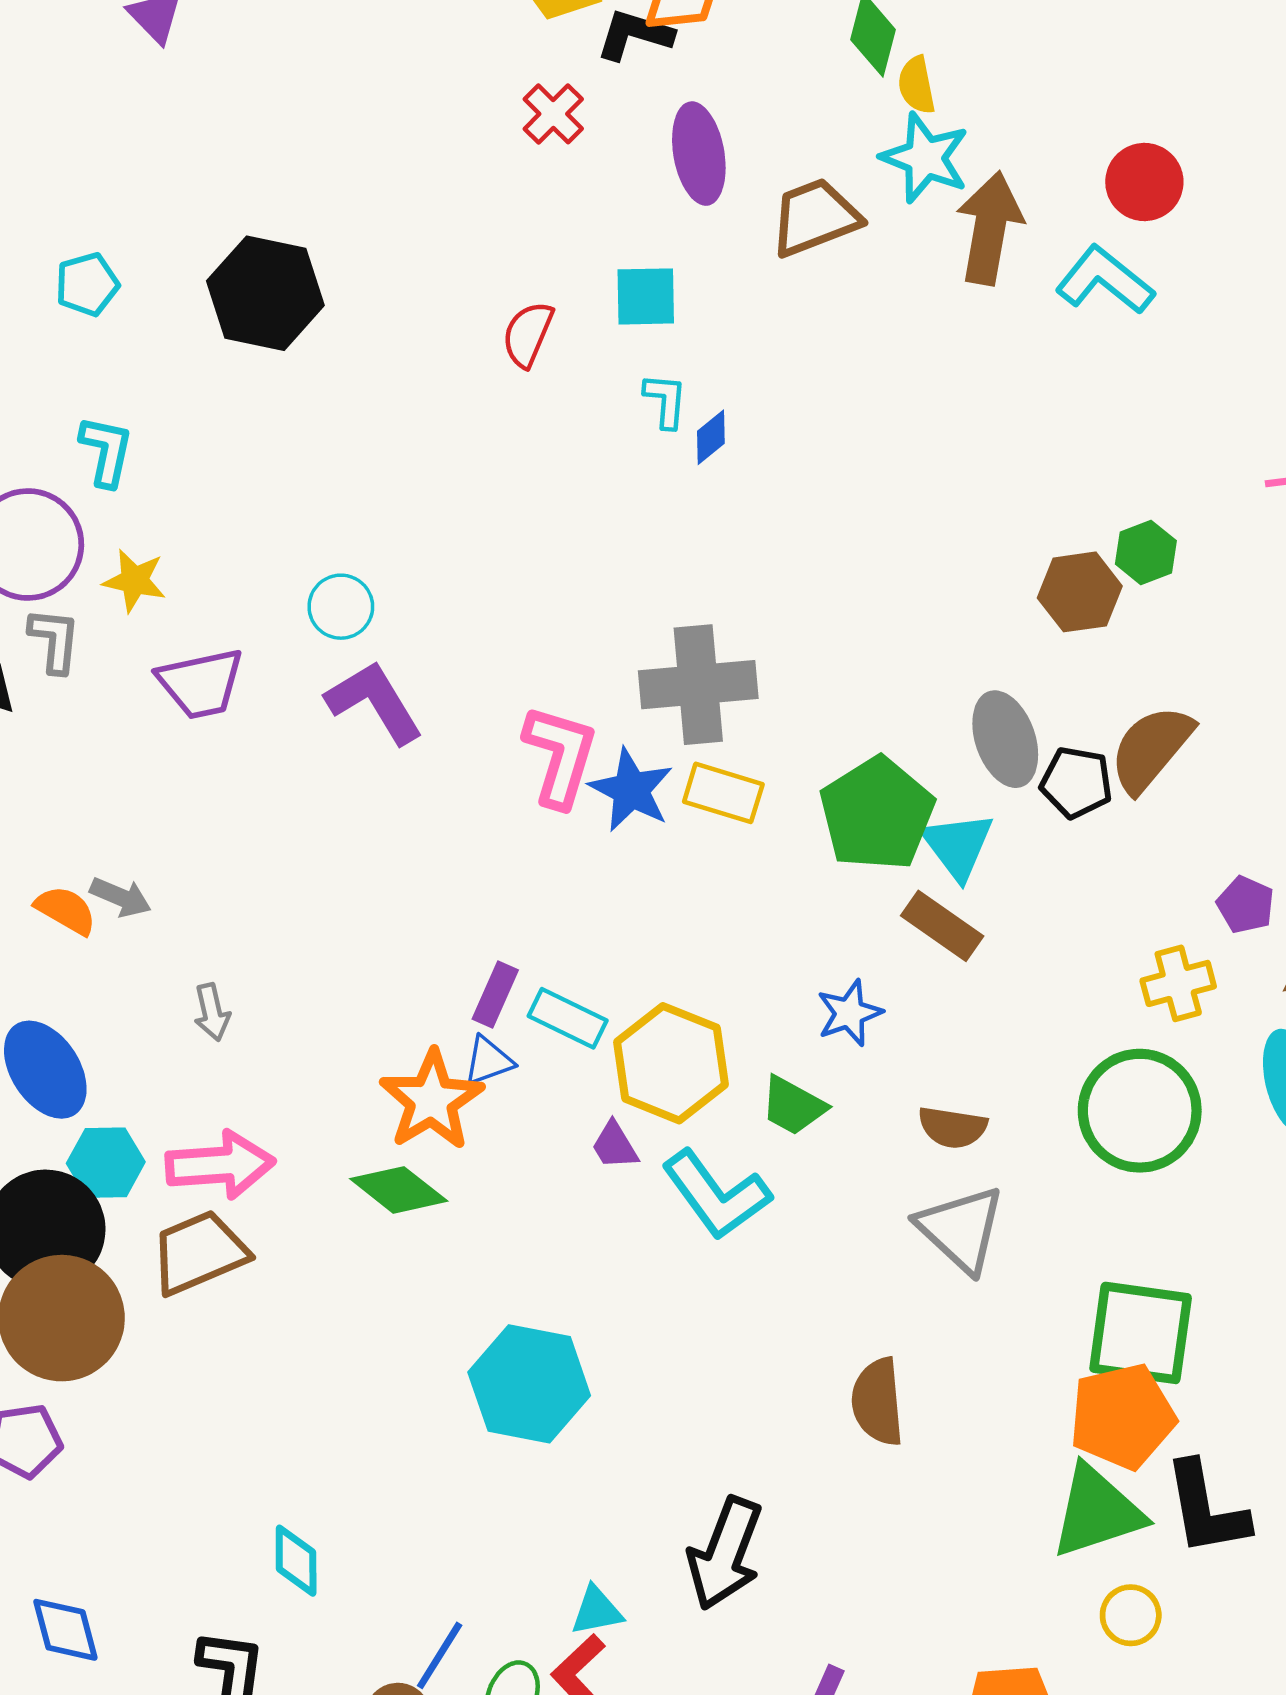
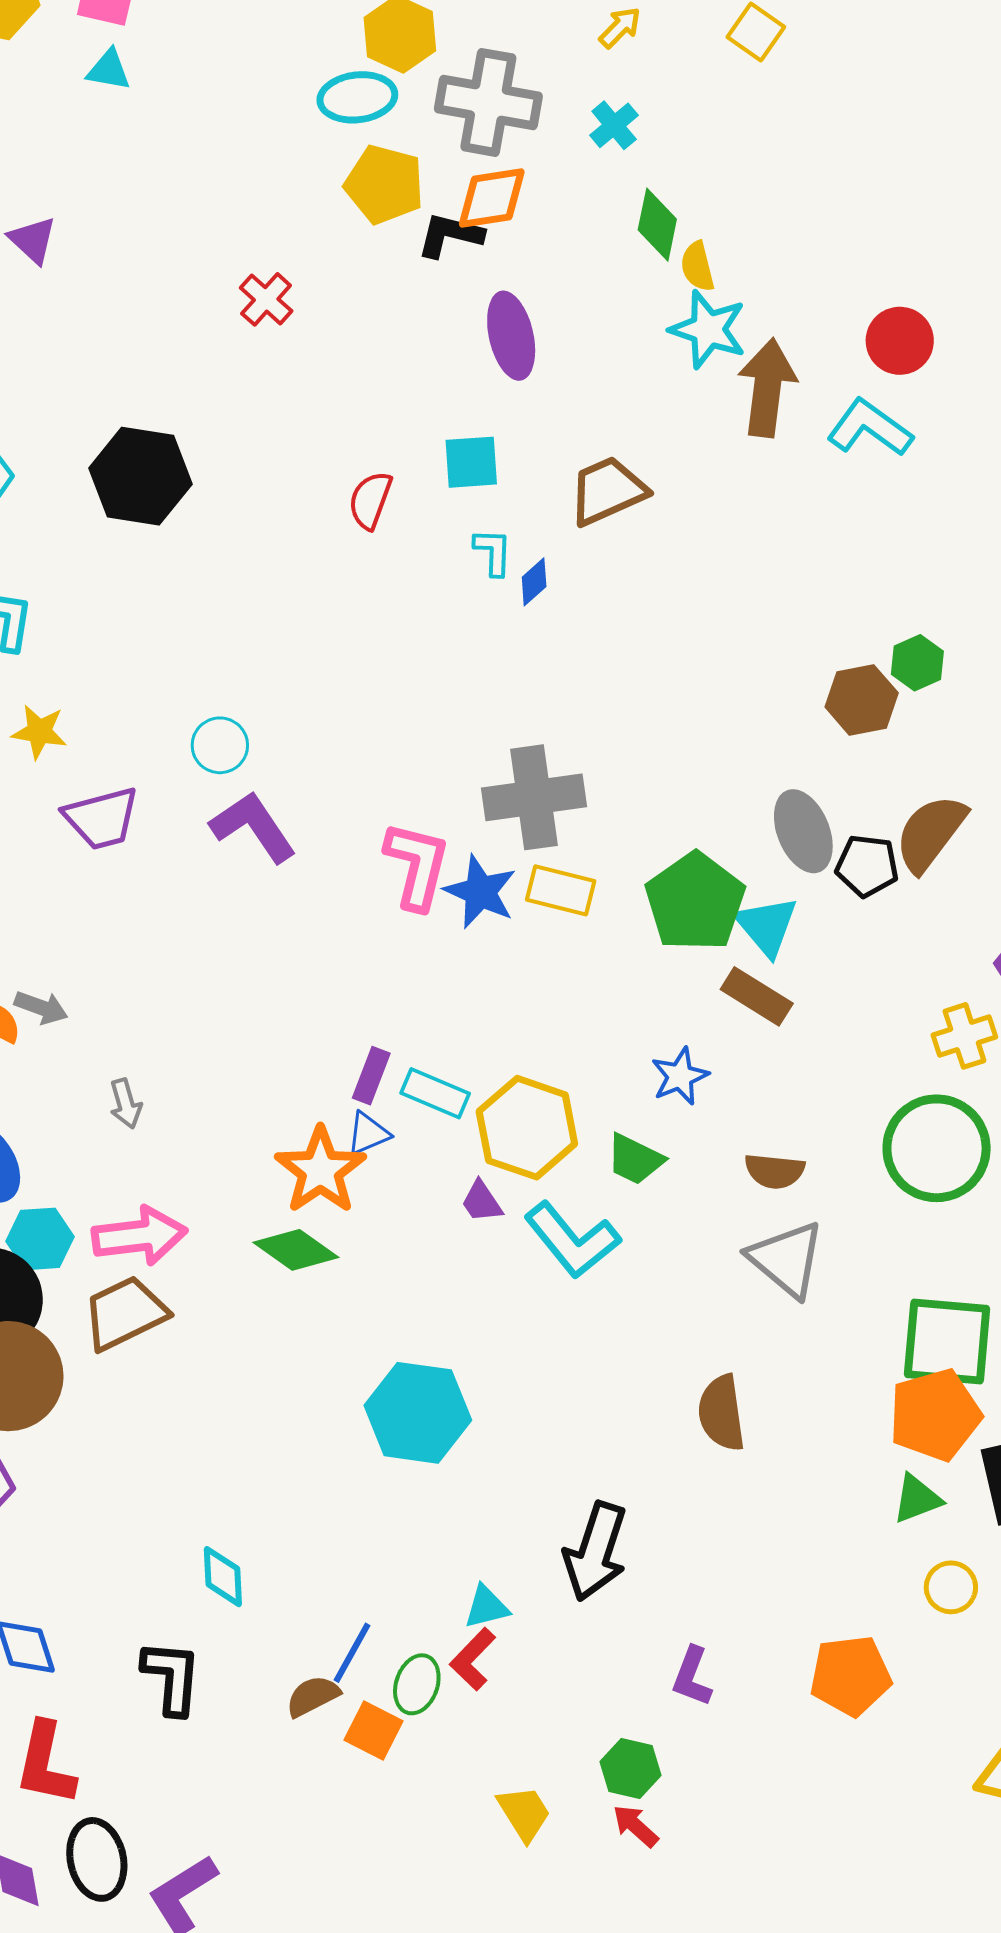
red cross: (553, 114) -> (266, 299), moved
brown trapezoid: (815, 217) -> (608, 491), moved
green triangle: (1097, 1512) -> (917, 1499), size x0.6

